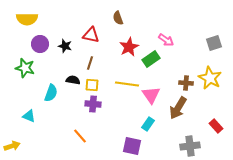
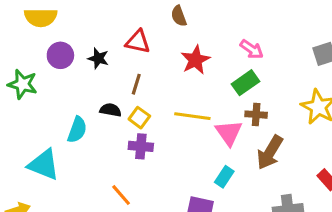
green rectangle: (151, 59) -> (245, 83), moved
green star: (25, 68) -> (22, 84), moved
brown cross: (186, 83) -> (256, 115), moved
yellow square: (92, 85) -> (139, 118), turned 32
cyan triangle: (29, 116) -> (44, 165), size x1.6

